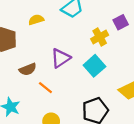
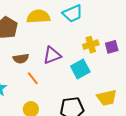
yellow semicircle: (36, 20) -> (38, 16), size x1.6
purple square: (121, 22) -> (112, 47), moved

